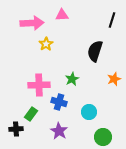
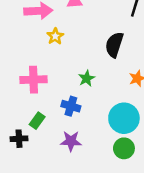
pink cross: (39, 85) -> (33, 80), moved
cyan circle: (89, 112) -> (124, 118), moved, size x1.6
purple star: (59, 131) -> (71, 141), turned -30

